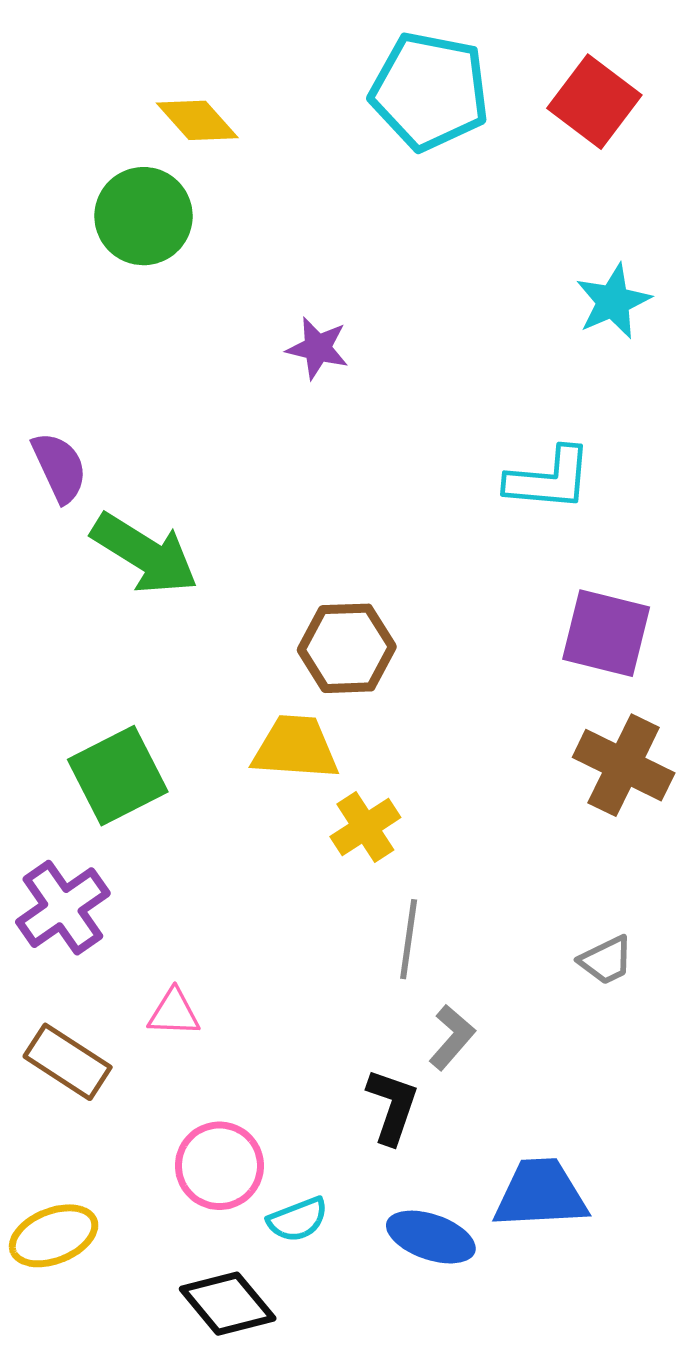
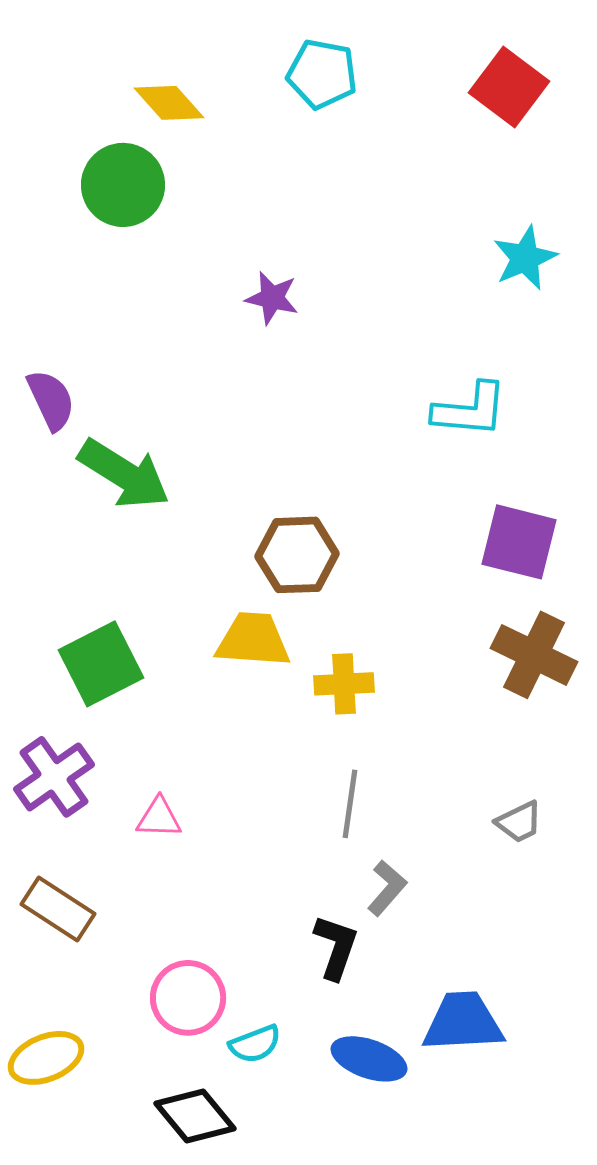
cyan pentagon: (430, 91) -> (322, 74), moved, size x0.7
yellow cross: (365, 827) -> (344, 684), moved, turned 30
pink triangle: (174, 1013) -> (159, 818), moved

